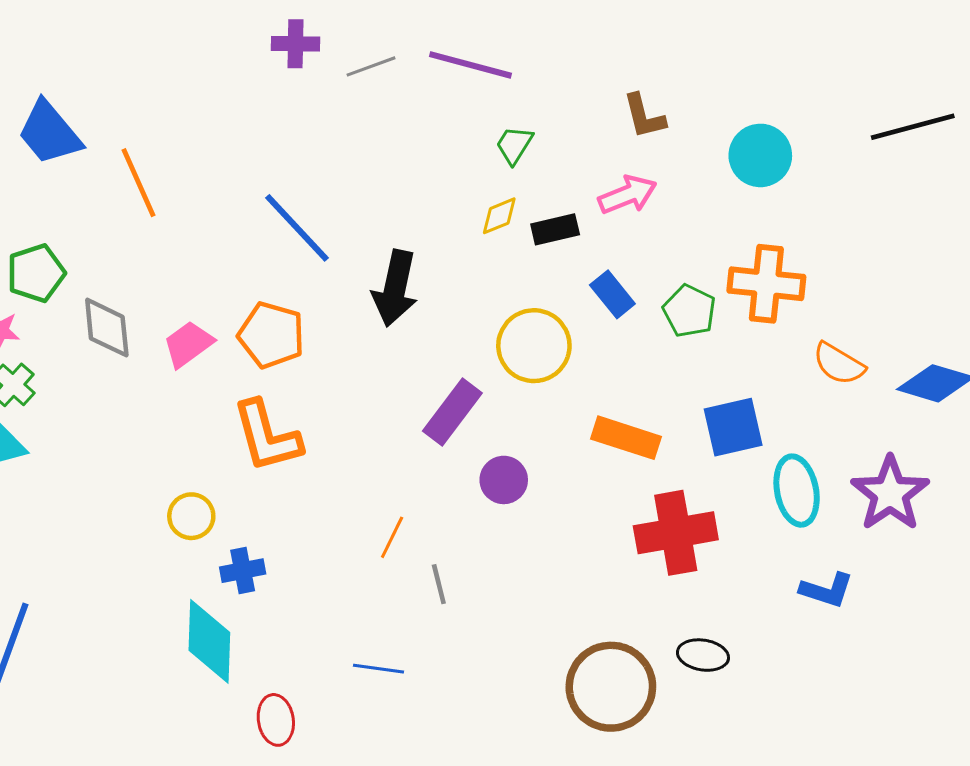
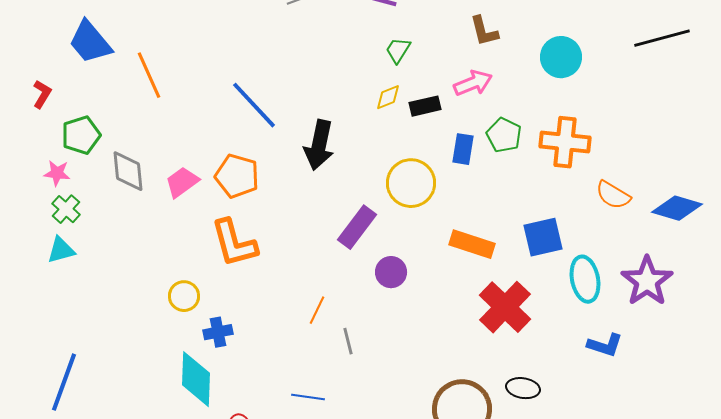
blue rectangle: (612, 294) -> (463, 149), turned 48
green pentagon: (689, 311) -> (504, 135), moved
red cross: (676, 533) -> (505, 307), turned -36

